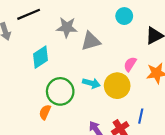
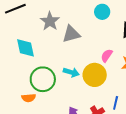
gray star: (67, 27) -> (50, 21), turned 30
cyan diamond: (40, 57) -> (25, 48), turned -70
orange semicircle: (45, 112) -> (29, 98), turned -120

